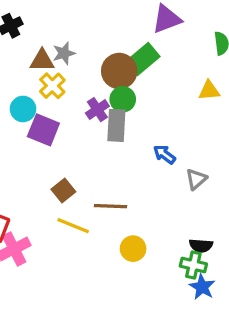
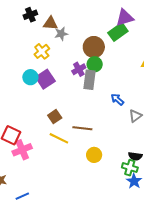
green rectangle: (143, 59) -> (118, 32), moved
brown triangle: (42, 60) -> (50, 23), moved
yellow cross: (52, 86) -> (42, 51), moved
cyan circle: (23, 109) -> (30, 77), moved
purple square: (43, 130) -> (45, 79), turned 30

